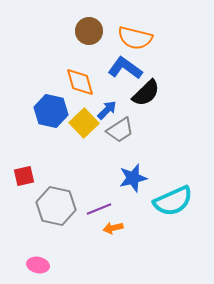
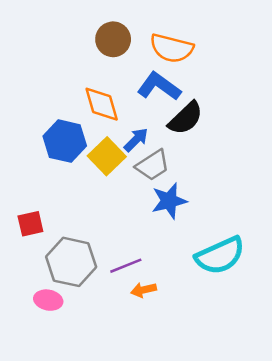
blue star: (133, 178) -> (169, 201), moved
pink ellipse: (38, 265) -> (48, 300), moved

